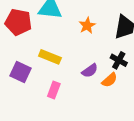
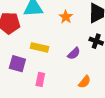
orange semicircle: (109, 80) -> (85, 82), moved
pink rectangle: (54, 90) -> (40, 79), moved

